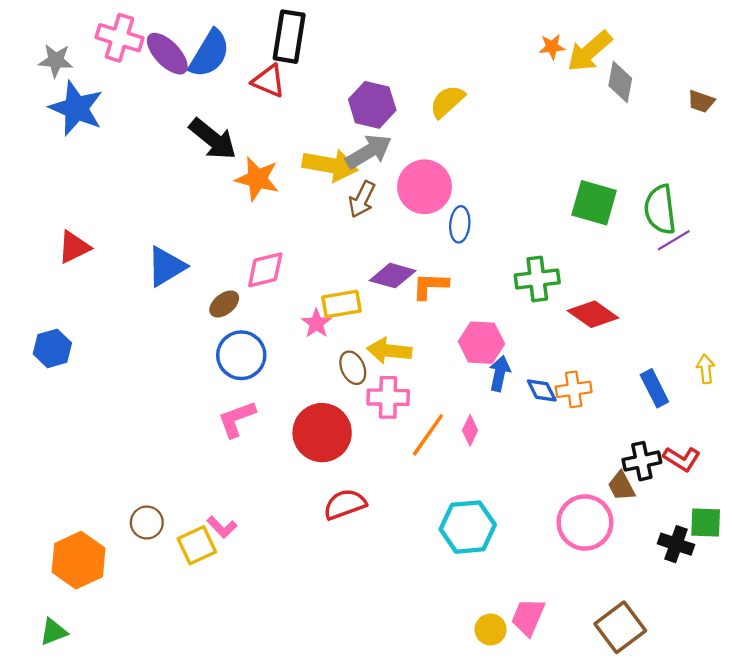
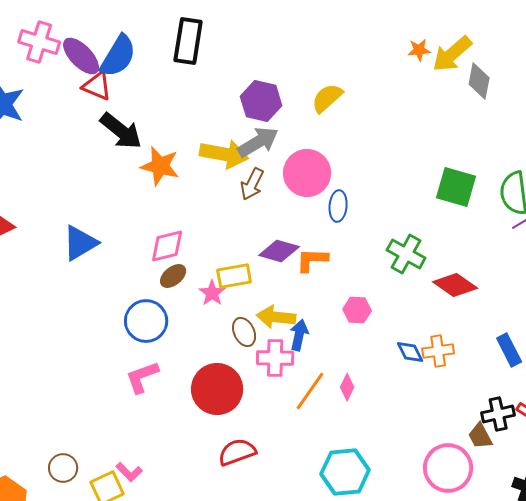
red triangle: (269, 81) -> (97, 86), moved
green cross: (537, 279) -> (406, 254), turned 36
brown ellipse: (224, 304) -> (173, 276), moved
pink hexagon: (481, 343) -> (357, 310), size x0.7
blue arrow: (500, 373) -> (299, 335), moved

